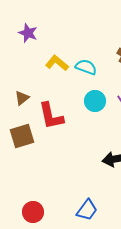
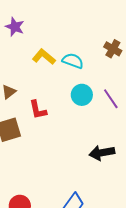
red L-shape: (51, 116) -> (38, 110), size x0.7

